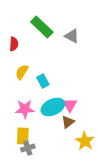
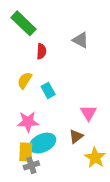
green rectangle: (42, 27) -> (23, 23), moved
red semicircle: (14, 44) -> (41, 51), moved
pink triangle: (70, 105) -> (88, 113), moved
cyan ellipse: (53, 107) -> (43, 143), moved

